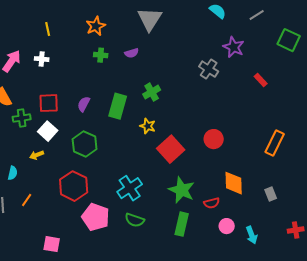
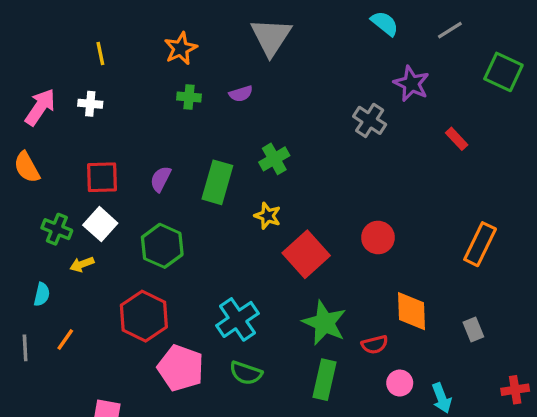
green cross: (22, 118) -> (57, 229), moved, turned 30

